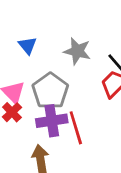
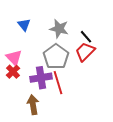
gray pentagon: (50, 91) -> (56, 57), moved

